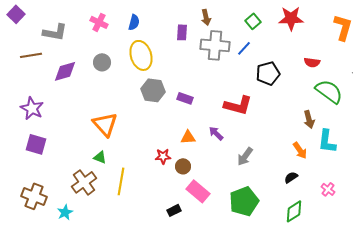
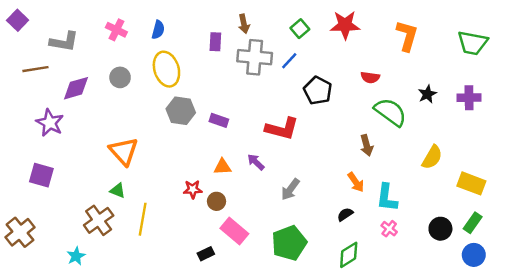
black pentagon: (268, 73) -> (318, 91), turned -30
purple star: (32, 108) -> (50, 123), moved
cyan L-shape: (327, 141) -> (387, 198), moved
brown cross: (34, 196) -> (20, 232), moved, turned 30

